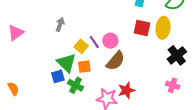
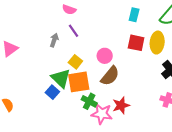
purple line: (94, 42) -> (73, 31), moved
orange square: (84, 67) -> (79, 82), size x1.6
blue square: (58, 76) -> (52, 92), turned -32
green cross: (75, 85) -> (89, 101), moved

